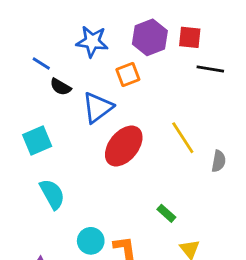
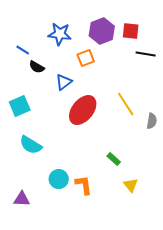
blue triangle: (98, 107) -> (64, 82), size x0.7
cyan semicircle: (52, 194) -> (31, 145), turned 150

